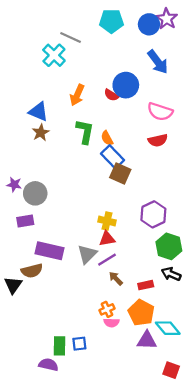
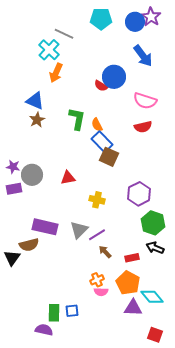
orange arrow: (77, 95) -> (56, 73), moved
purple rectangle: (25, 221) -> (14, 189), moved
red triangle: (107, 239) -> (68, 178), moved

